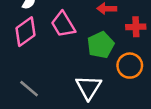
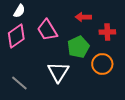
white triangle: (89, 87) -> (58, 72), moved

